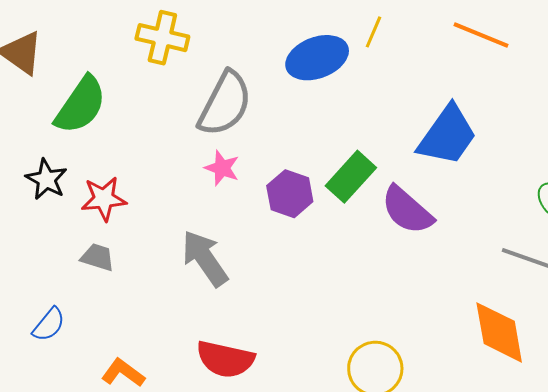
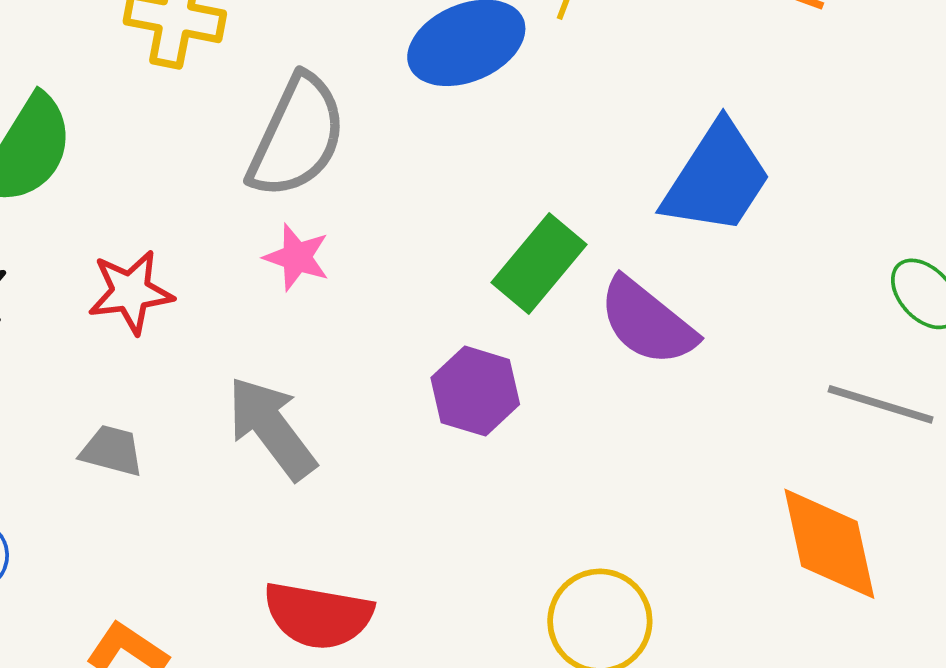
purple hexagon: (290, 194) -> (475, 391), moved
red star: (104, 199) -> (131, 292), moved
gray trapezoid: (98, 257) -> (112, 451), moved

